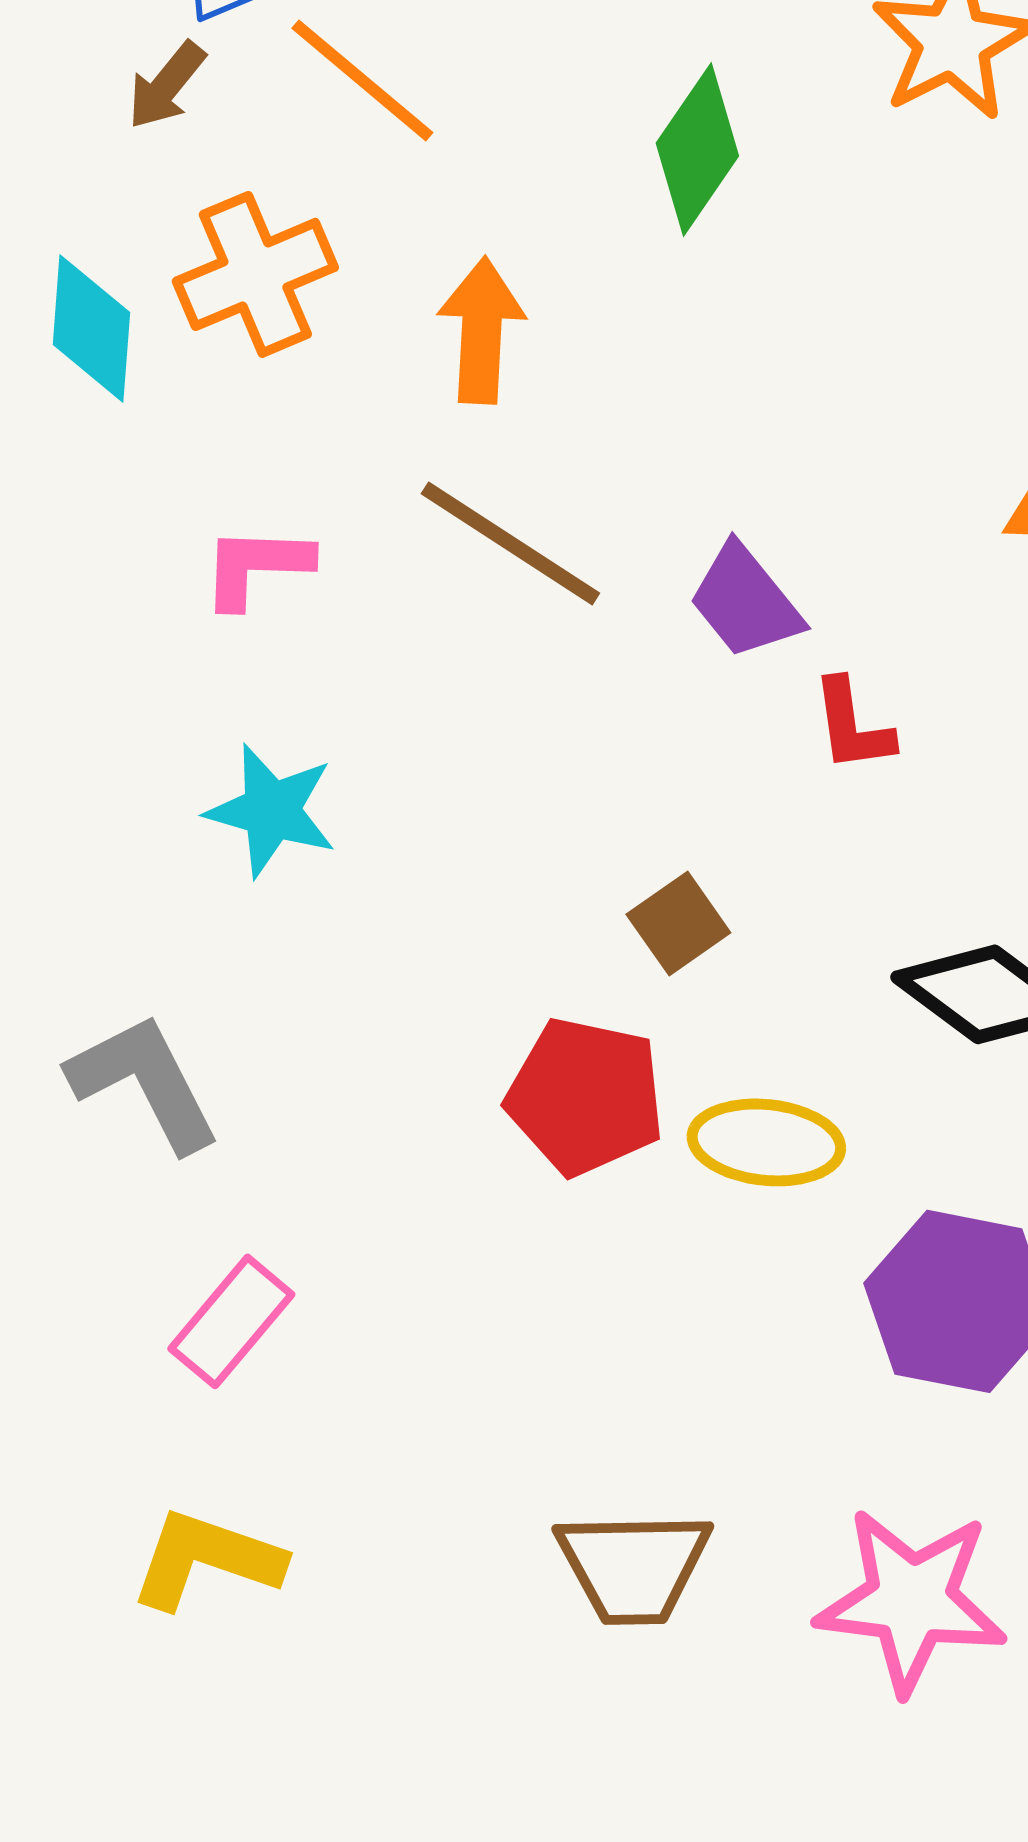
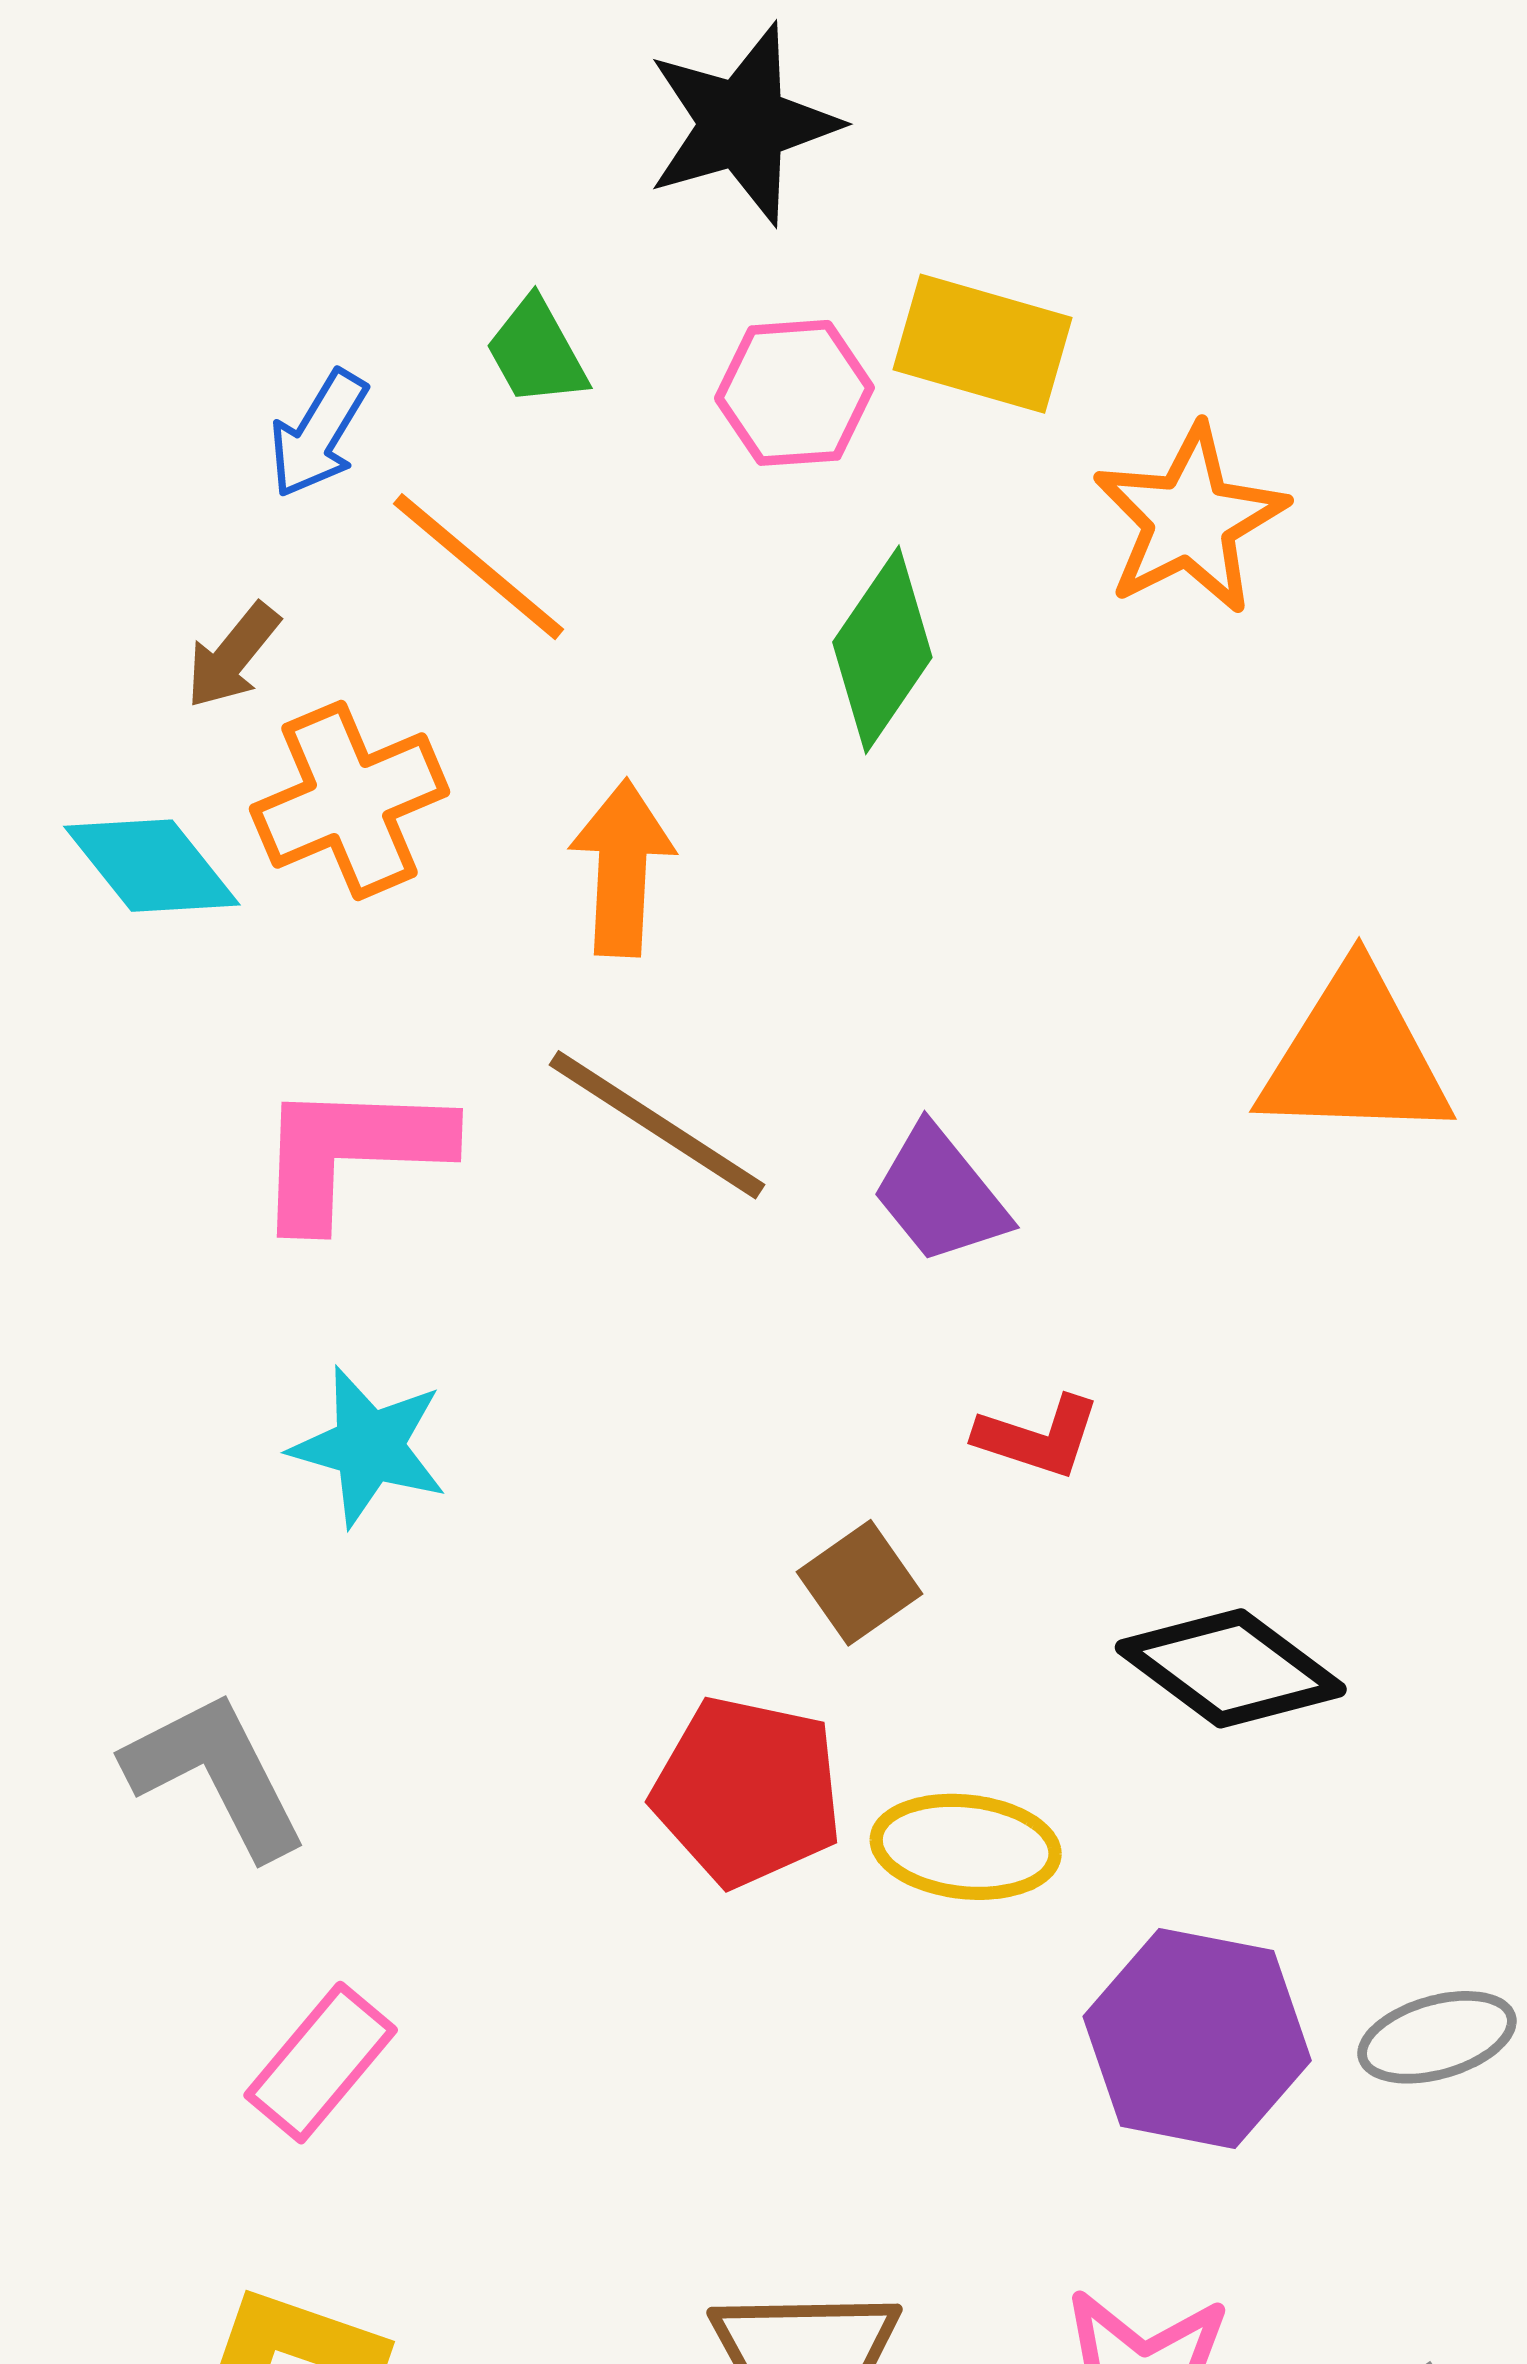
brown arrow: (166, 85) -> (233, 656), moved
cyan diamond: (91, 328) -> (152, 866), turned -43
pink L-shape: (256, 566) -> (351, 1152), size x1.5
red L-shape: (852, 725) -> (1038, 1437), moved, turned -64

